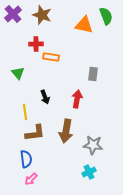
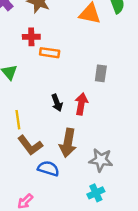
black arrow: (45, 97) -> (57, 103), moved
brown L-shape: (35, 133) -> (30, 145), turned 60
blue semicircle: (26, 159) -> (48, 168), moved, turned -66

